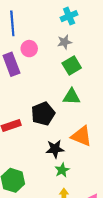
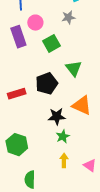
green square: (72, 66) -> (51, 43), moved
green triangle: (72, 97) -> (74, 68), turned 48

